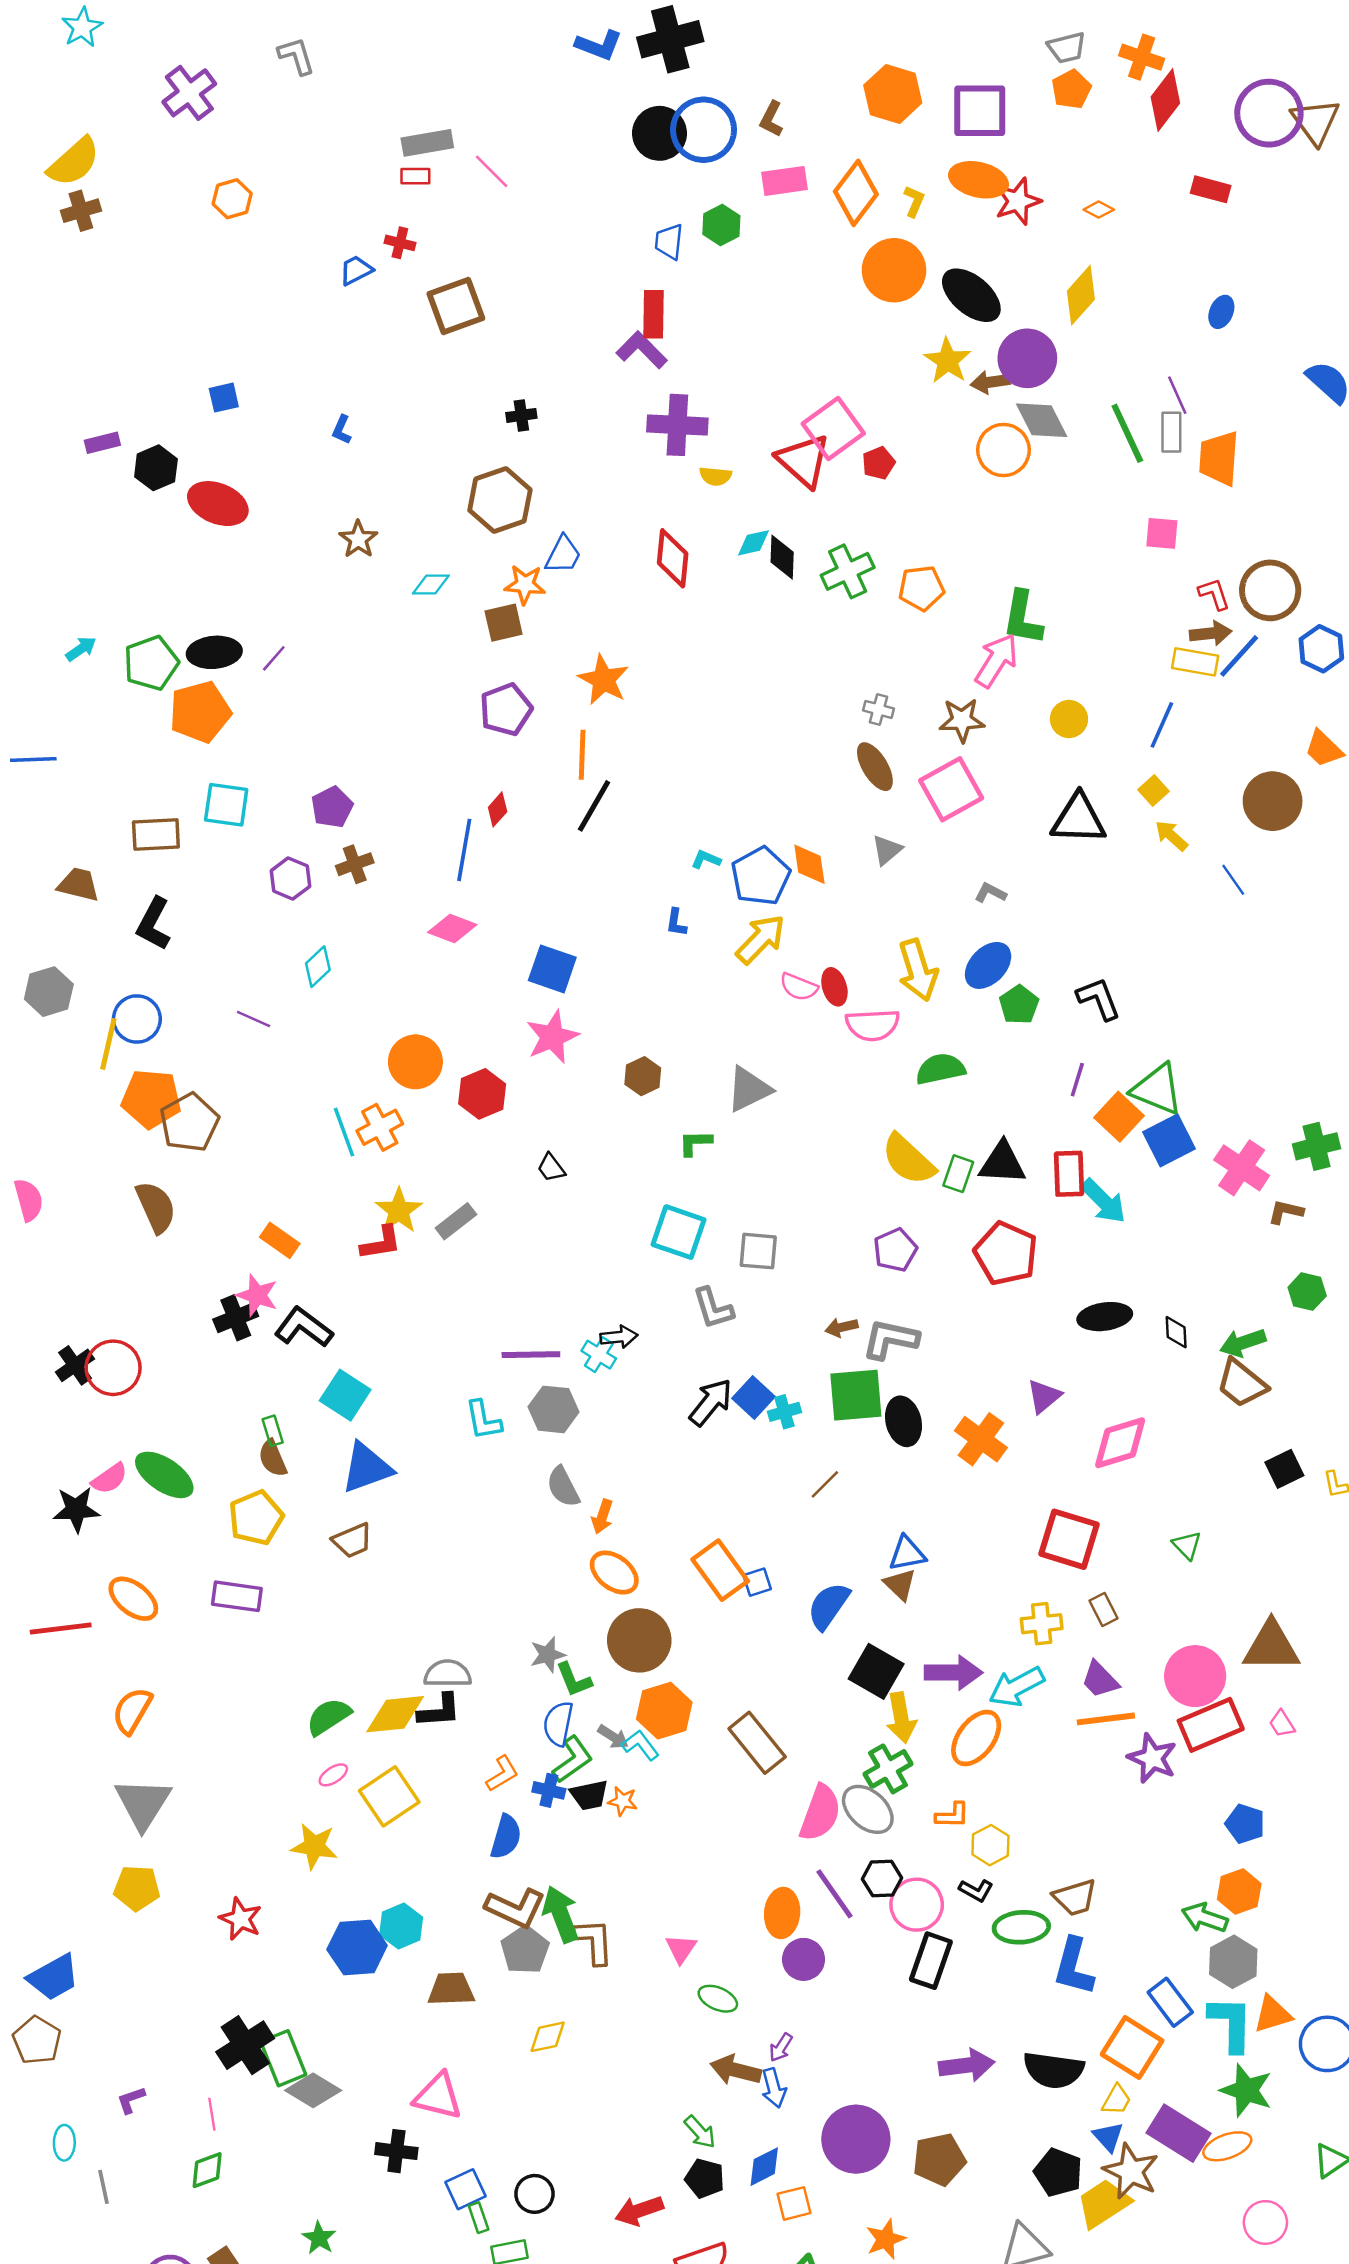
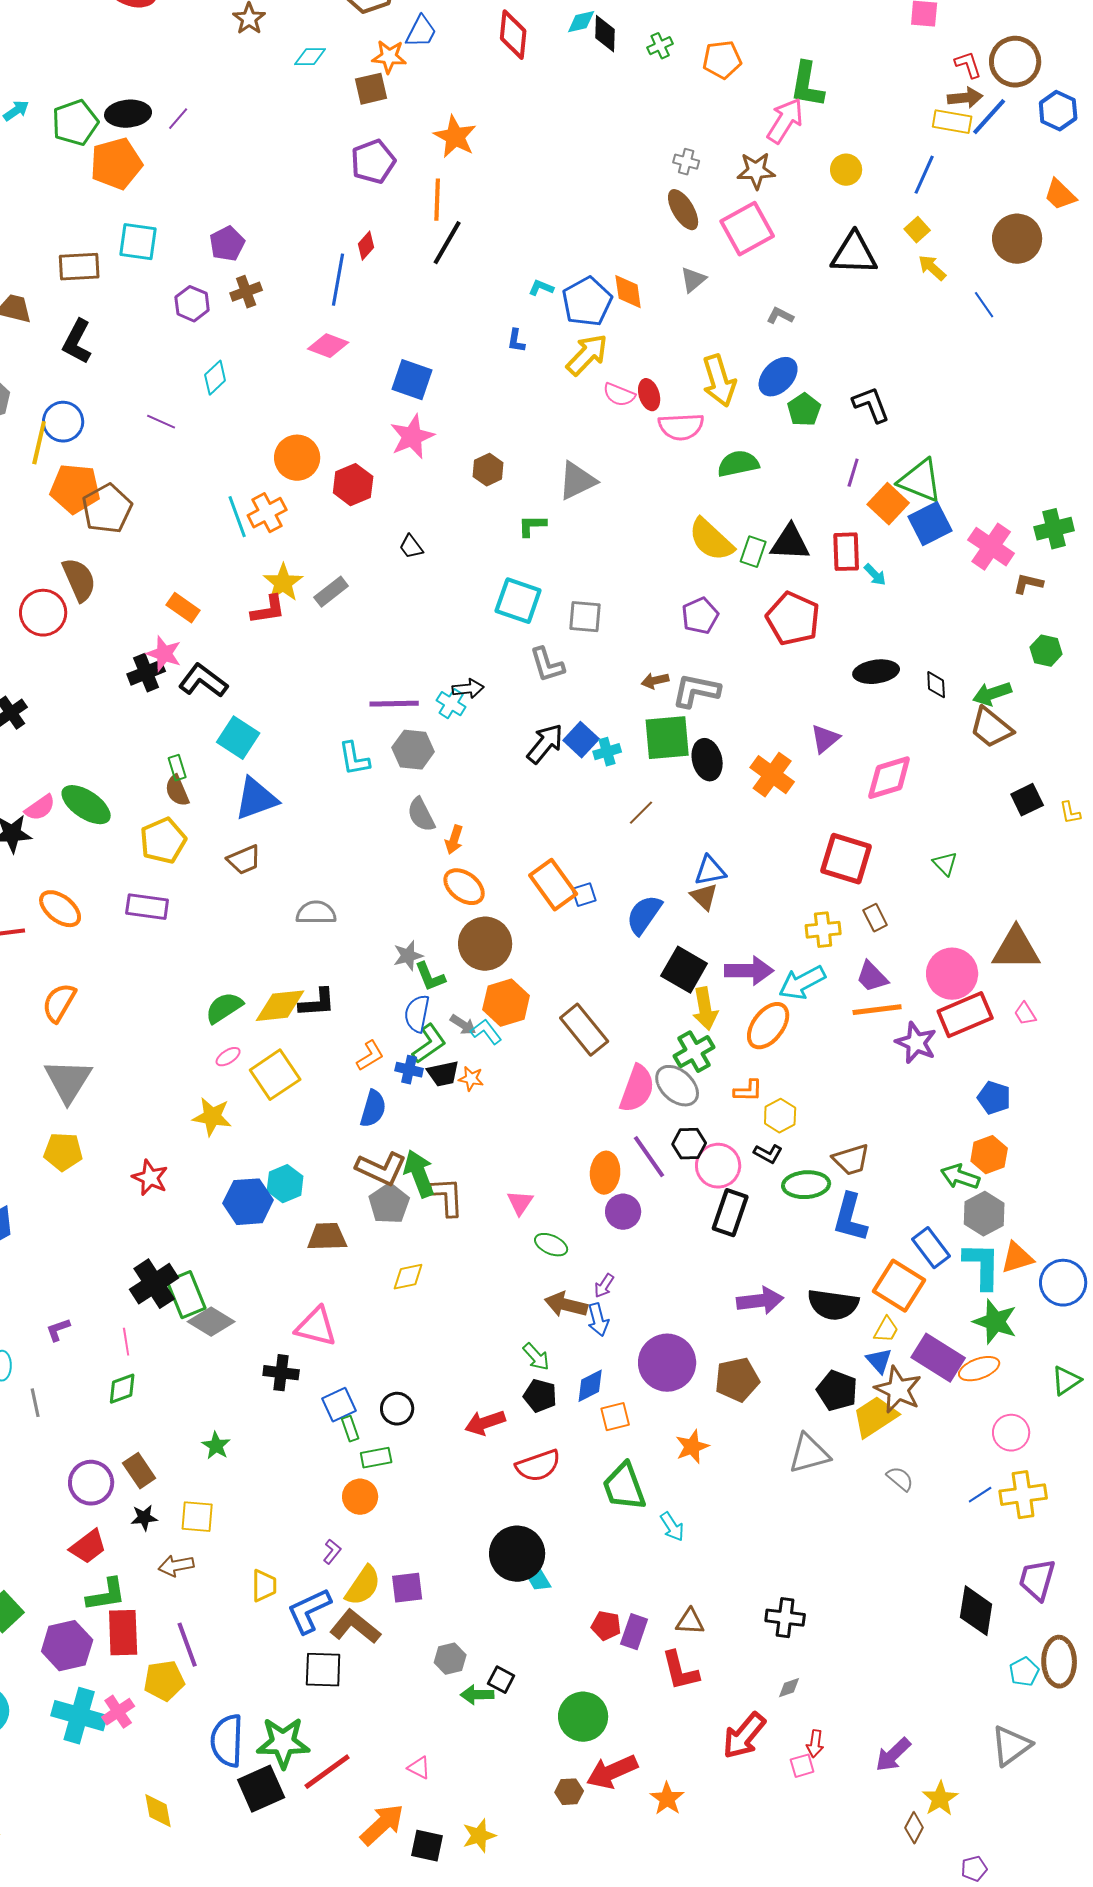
green cross: (848, 571) -> (660, 46), size x0.6
cyan arrow: (1103, 1201) -> (875, 575), size x0.6
red circle: (113, 1368) -> (43, 613), moved
gray semicircle: (448, 1674) -> (316, 913), moved

